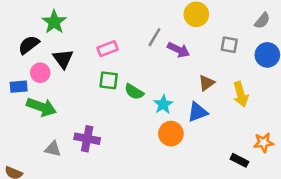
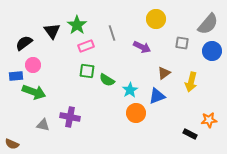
gray semicircle: (262, 21) -> (208, 24), size x1.6
green star: (54, 22) -> (77, 25), moved
gray line: (154, 37) -> (112, 33), moved, turned -49
black triangle: (63, 59) -> (52, 31), moved
yellow arrow: (241, 94) -> (191, 82), turned 30

